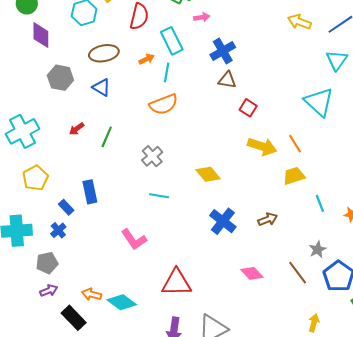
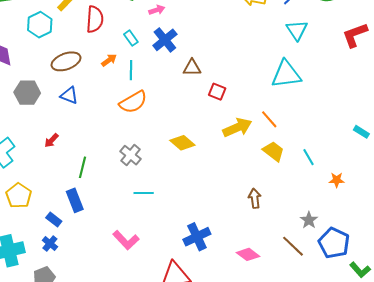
cyan rectangle: (172, 41) -> (131, 38), size x0.6
blue cross: (223, 51) -> (165, 40), moved
cyan triangle: (319, 102) -> (286, 74), turned -40
green line: (107, 137) -> (83, 167), moved
yellow arrow: (262, 146) -> (237, 128), turned -32
yellow diamond: (208, 174) -> (182, 143), moved
yellow trapezoid: (294, 176) -> (273, 151), turned 65
cyan line: (320, 203) -> (309, 157), moved
brown arrow: (268, 219) -> (255, 198), turned -66
blue cross: (223, 221) -> (197, 237), moved, turned 36

